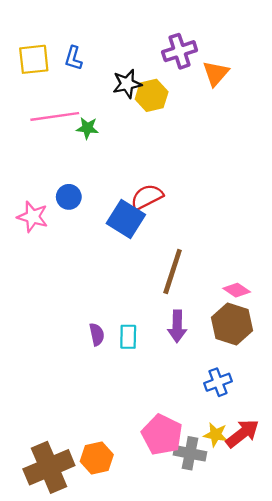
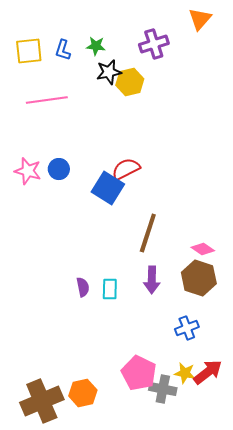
orange triangle: (216, 73) -> (200, 19), moved
green star: (87, 128) -> (96, 46), moved
pink star: (33, 217) -> (28, 171), moved

